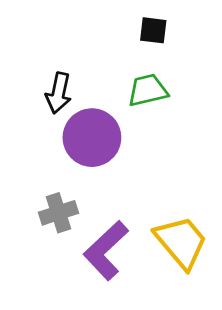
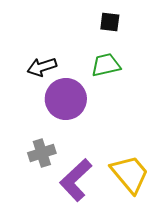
black arrow: (59, 93) -> (42, 67), turned 60

